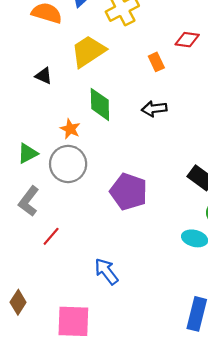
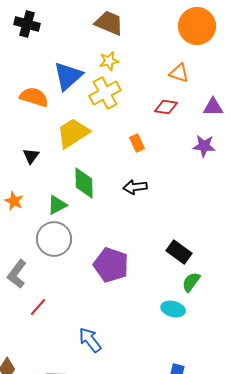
red diamond: (187, 40) -> (166, 107), moved
black triangle: (44, 76) -> (31, 156), turned 42
orange star: (70, 129) -> (14, 201), moved
green triangle: (28, 153) -> (57, 205), moved

